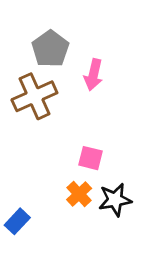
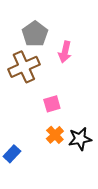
pink square: (91, 158) -> (52, 104), moved, turned -30

